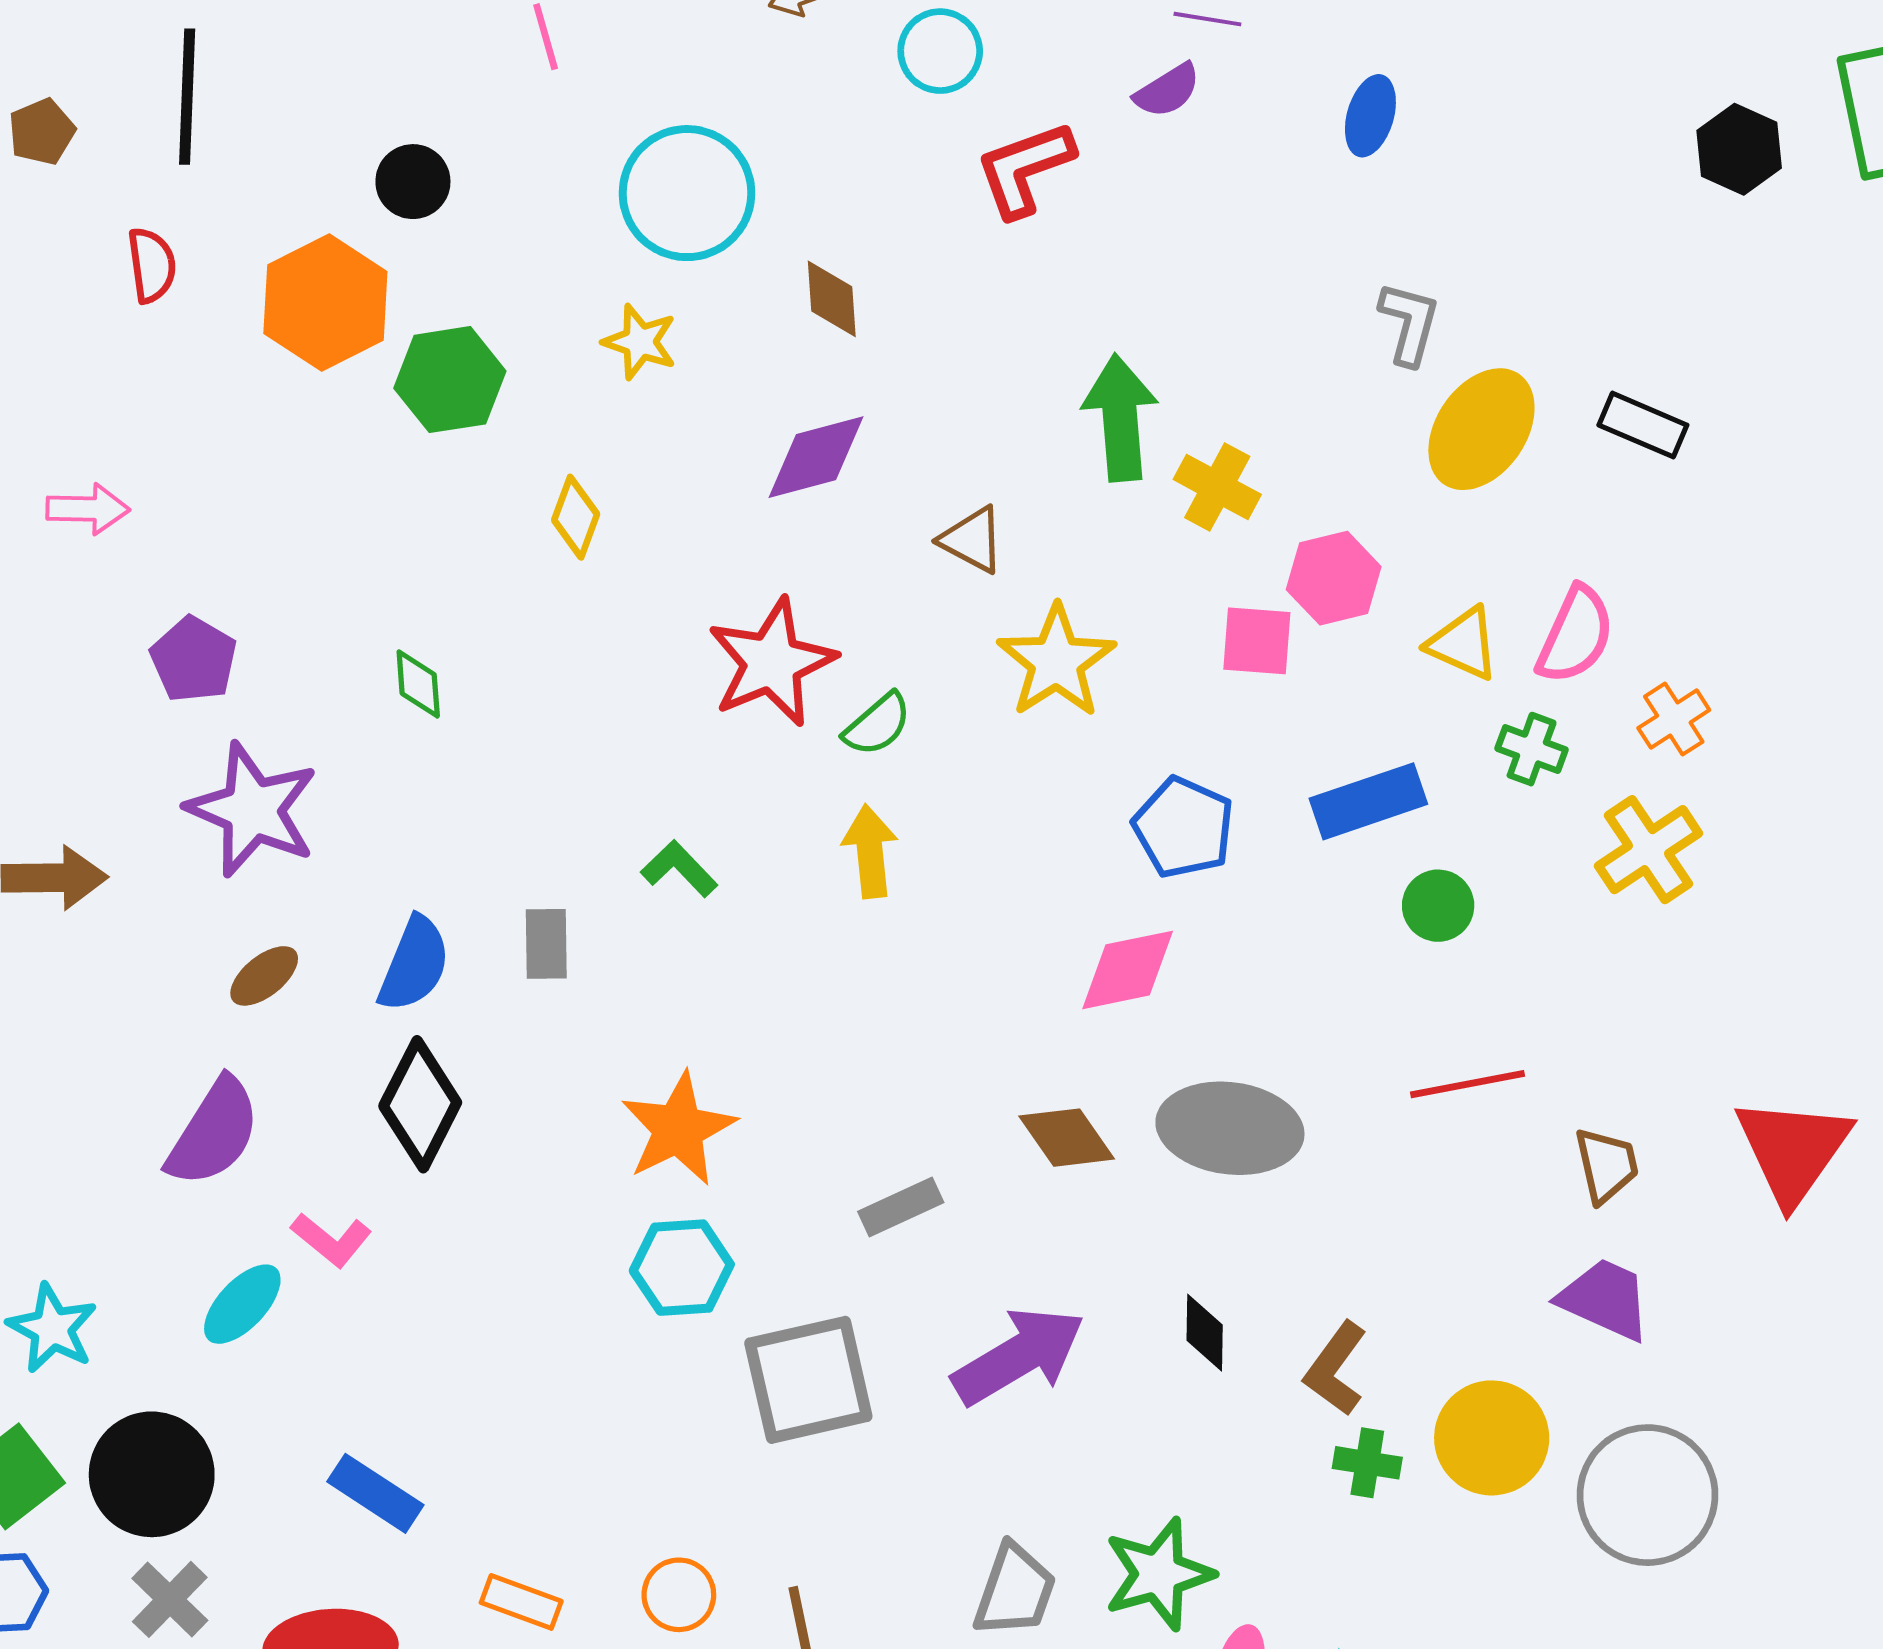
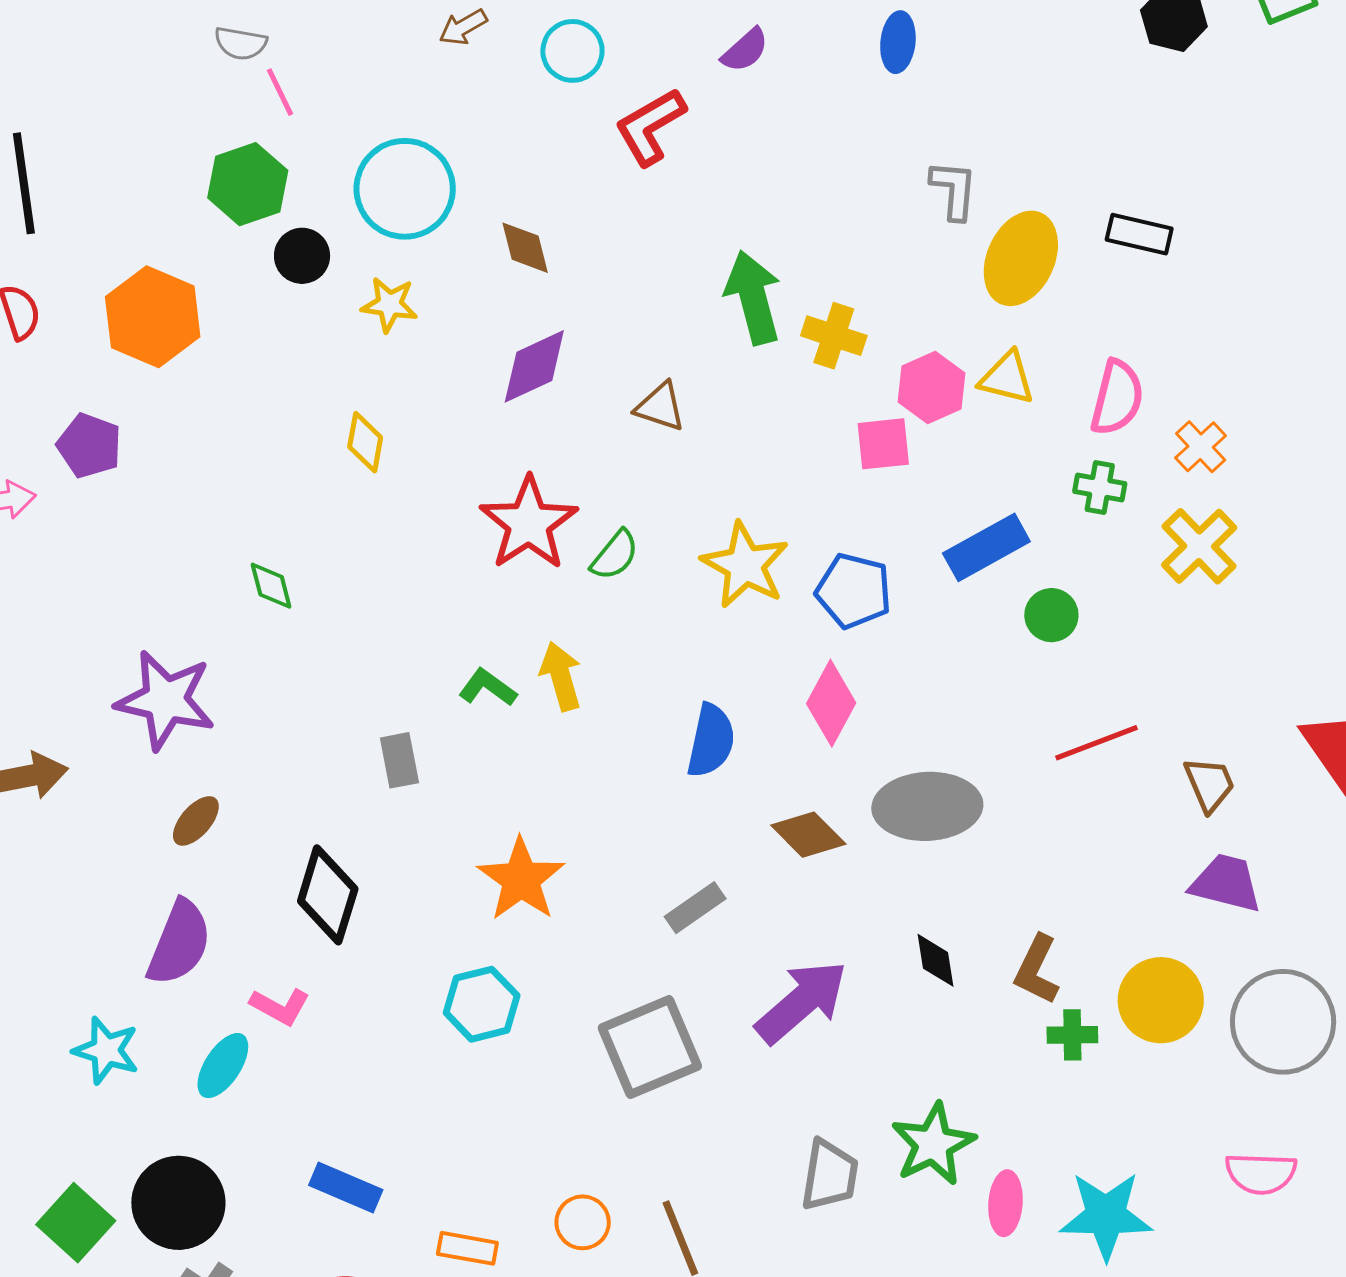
black circle: (413, 182) -> (302, 256), moved
green hexagon: (450, 380) -> (248, 184), moved
yellow triangle: (1463, 644) -> (1007, 378), moved
purple pentagon: (194, 660) -> (89, 446), moved
yellow star: (1056, 662) -> (745, 565), moved
yellow arrow: (870, 851) -> (561, 676), moved
blue semicircle: (414, 964) -> (711, 741), moved
pink diamond: (1128, 970) -> (831, 703), turned -40
cyan hexagon: (682, 1268) -> (482, 1004), moved
cyan star: (52, 1328) -> (106, 1050), moved

